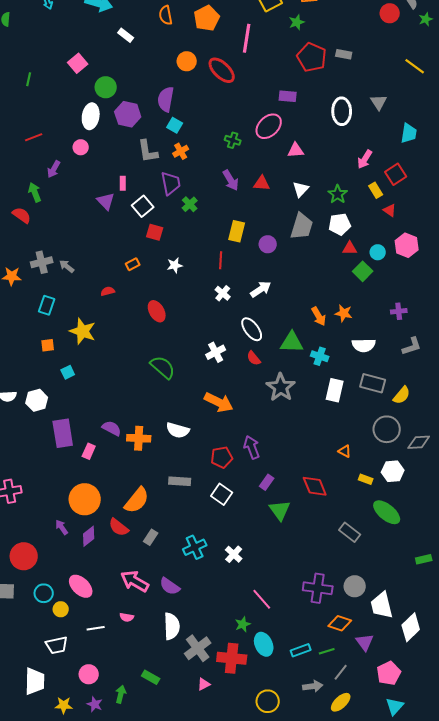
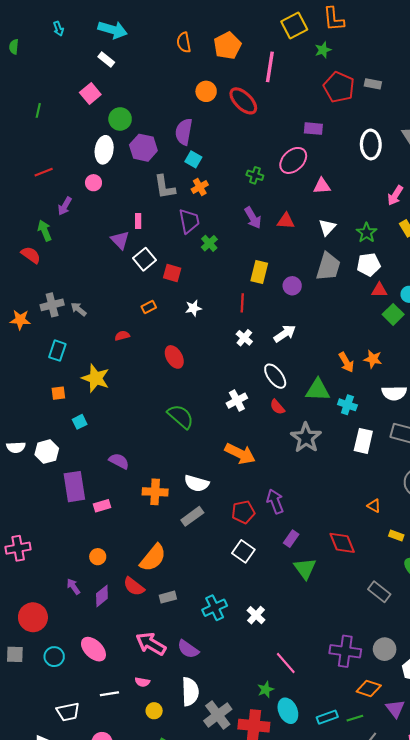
white rectangle: (126, 35) -> (106, 59), moved
white square: (143, 206) -> (144, 259), moved
purple semicircle: (112, 428) -> (119, 461), moved
pink rectangle: (89, 451) -> (102, 506), turned 49
gray rectangle: (180, 481) -> (192, 516), moved, turned -40
orange circle: (85, 499) -> (98, 557), size x0.5
gray rectangle: (151, 537) -> (168, 597), turned 42
yellow circle: (61, 609) -> (154, 711), moved

